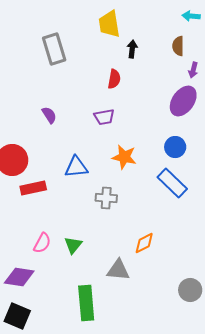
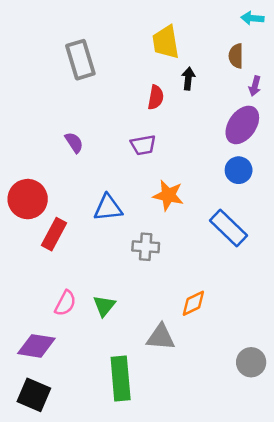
yellow trapezoid: (109, 24) -> (166, 42), moved
black arrow: (132, 49) -> (188, 79), moved
blue circle: (175, 147) -> (239, 170), moved
red rectangle: (33, 188) -> (54, 234), turned -50

